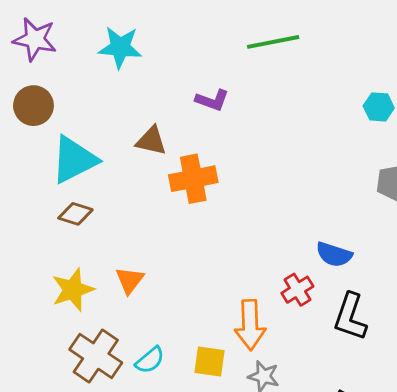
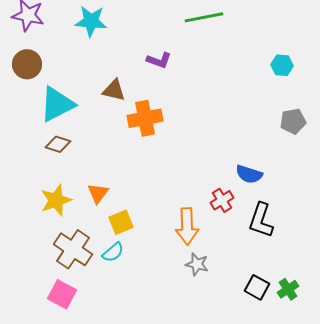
yellow square: (209, 361) -> (121, 222), moved, turned -30

